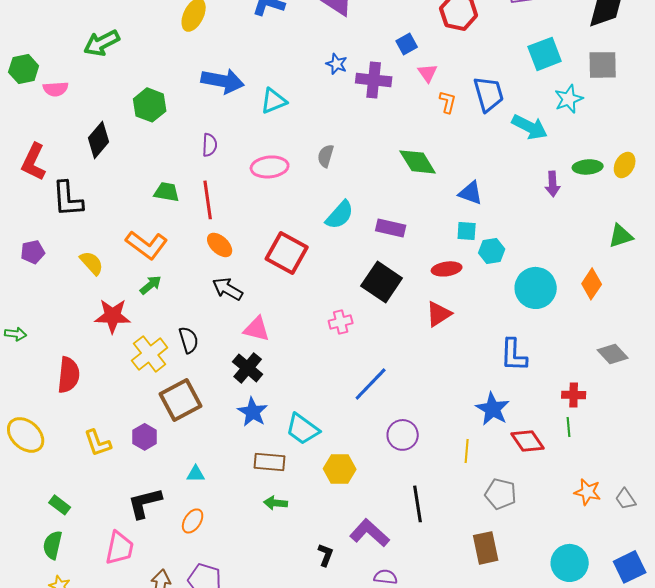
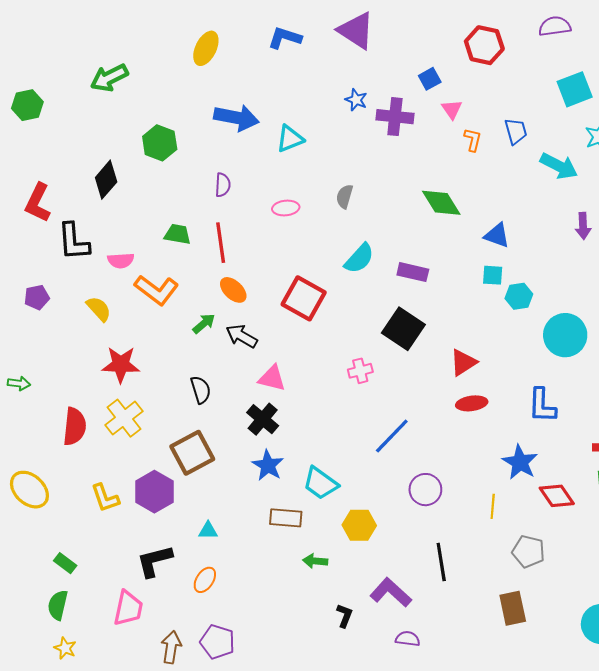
pink semicircle: (56, 89) -> (121, 261), moved
blue trapezoid: (489, 94) -> (516, 131), size x0.7
pink ellipse: (270, 167) -> (286, 208), size x0.7
red ellipse: (447, 269) -> (472, 403), moved
green arrow: (151, 285) -> (204, 324), moved
yellow cross: (150, 354) -> (124, 418), moved
purple hexagon: (145, 437) -> (154, 492), size x1.5
green arrow: (276, 503) -> (315, 561), moved

